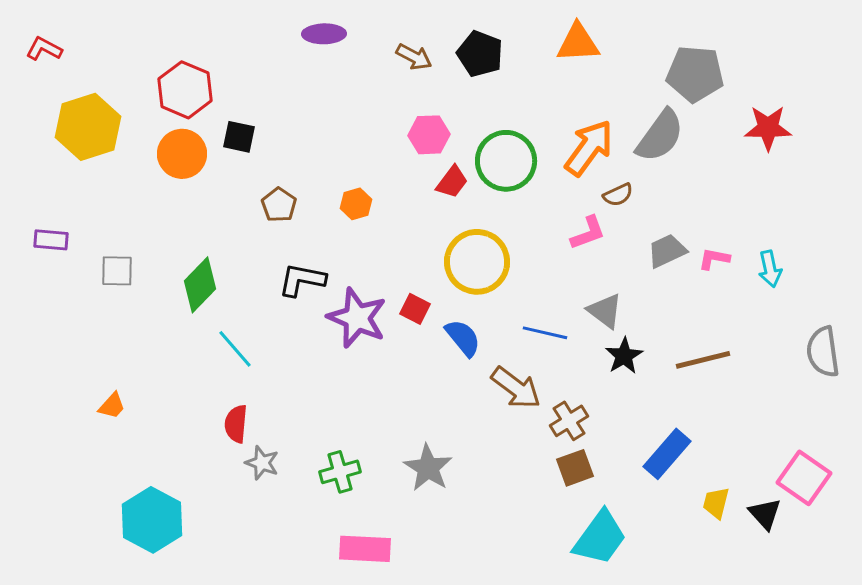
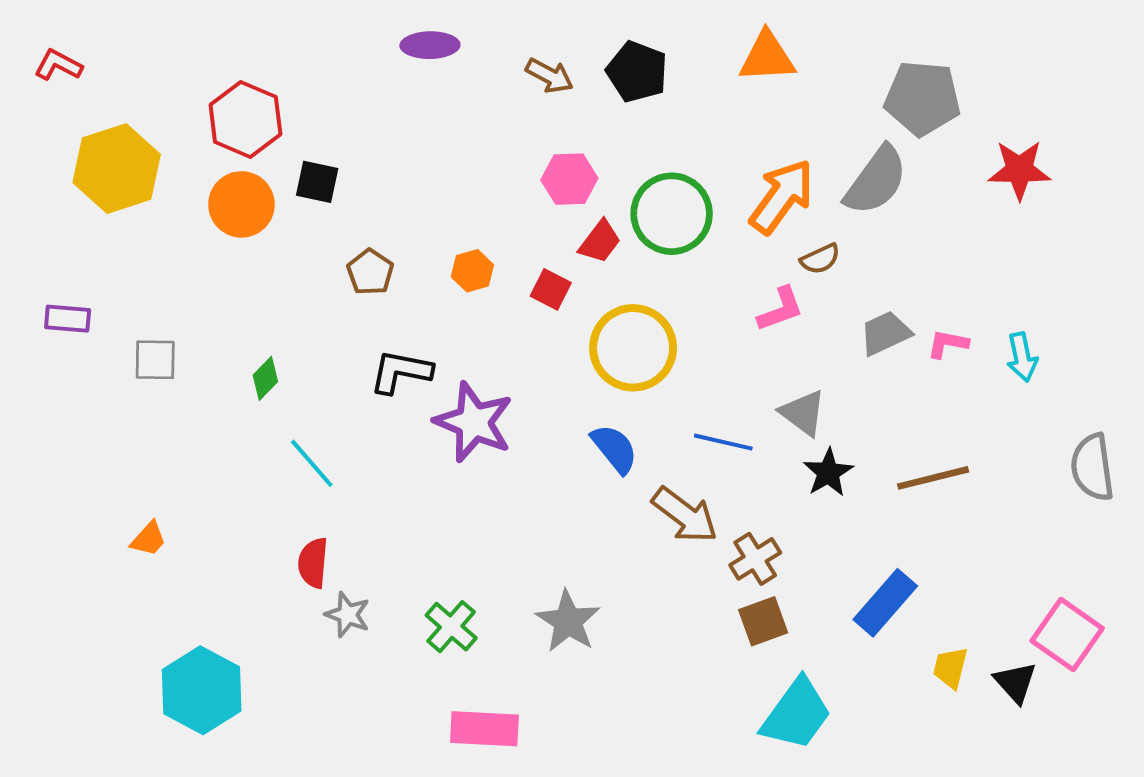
green diamond: (200, 285) -> (265, 378), size x0.6
red square: (415, 309) -> (551, 289), moved
green cross: (340, 472) -> (451, 627), turned -33

